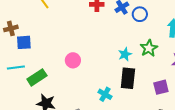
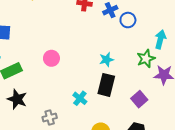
green star: (149, 48) -> (146, 59), moved
purple square: (161, 87) -> (139, 99), turned -35

